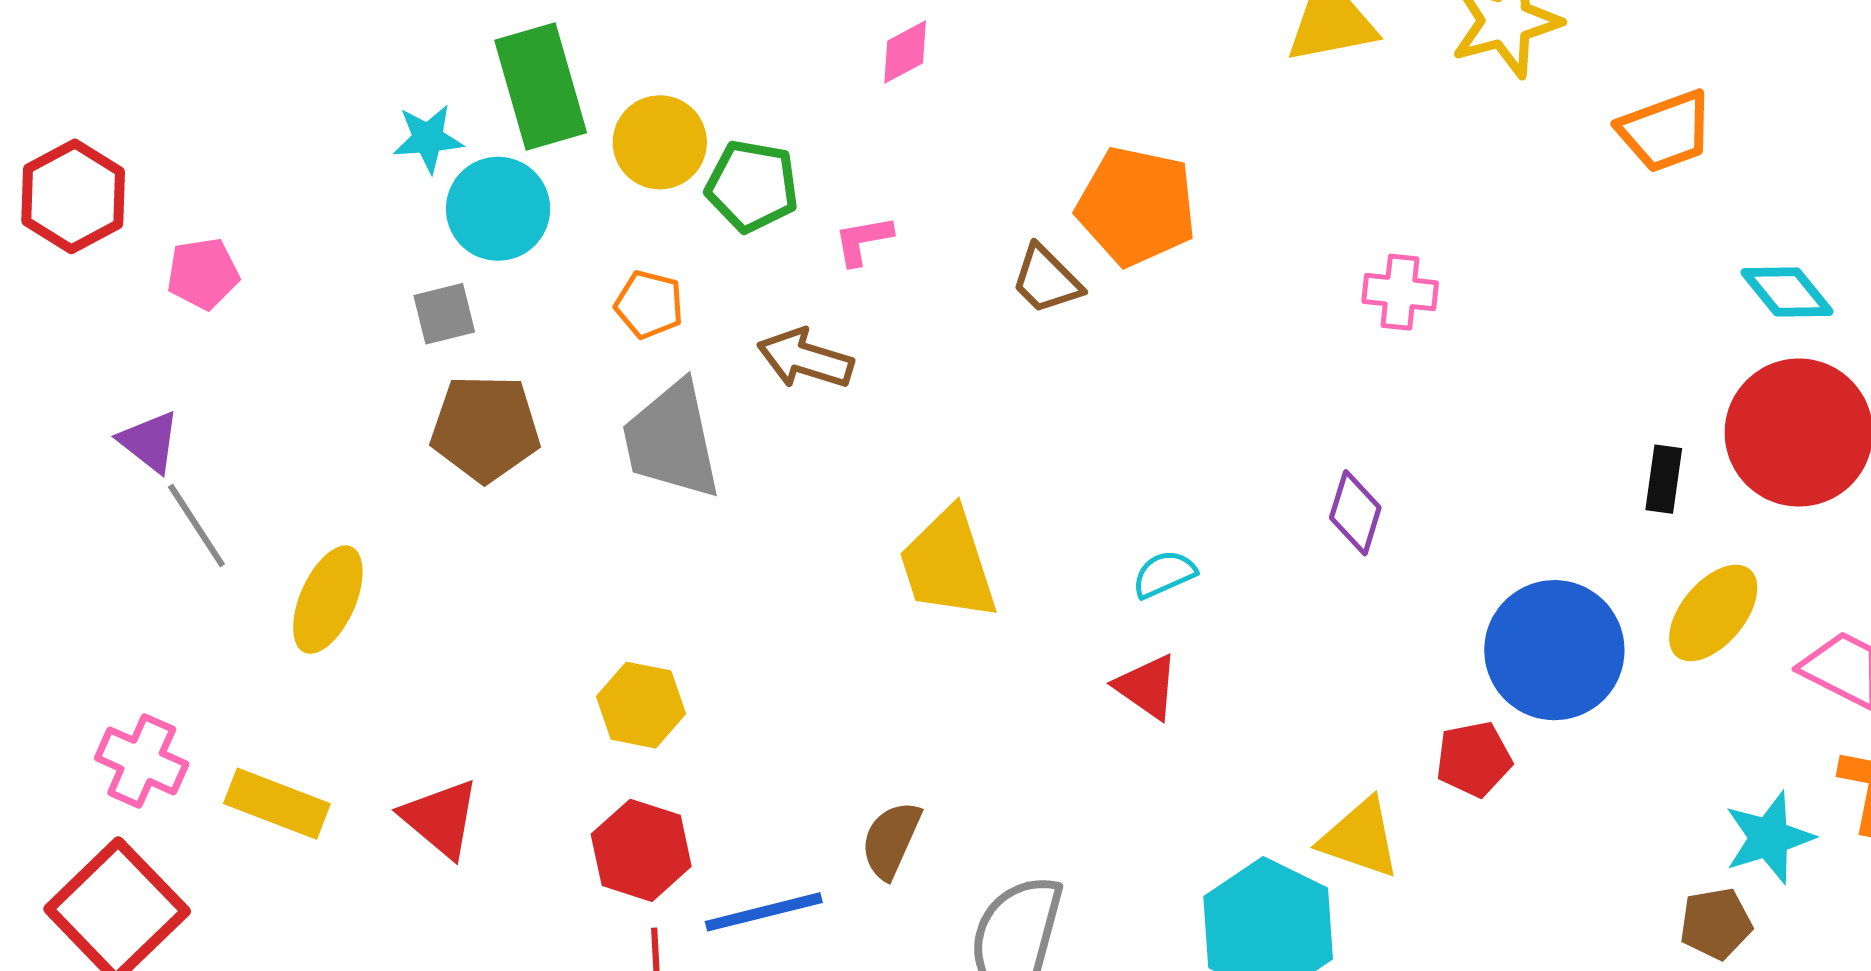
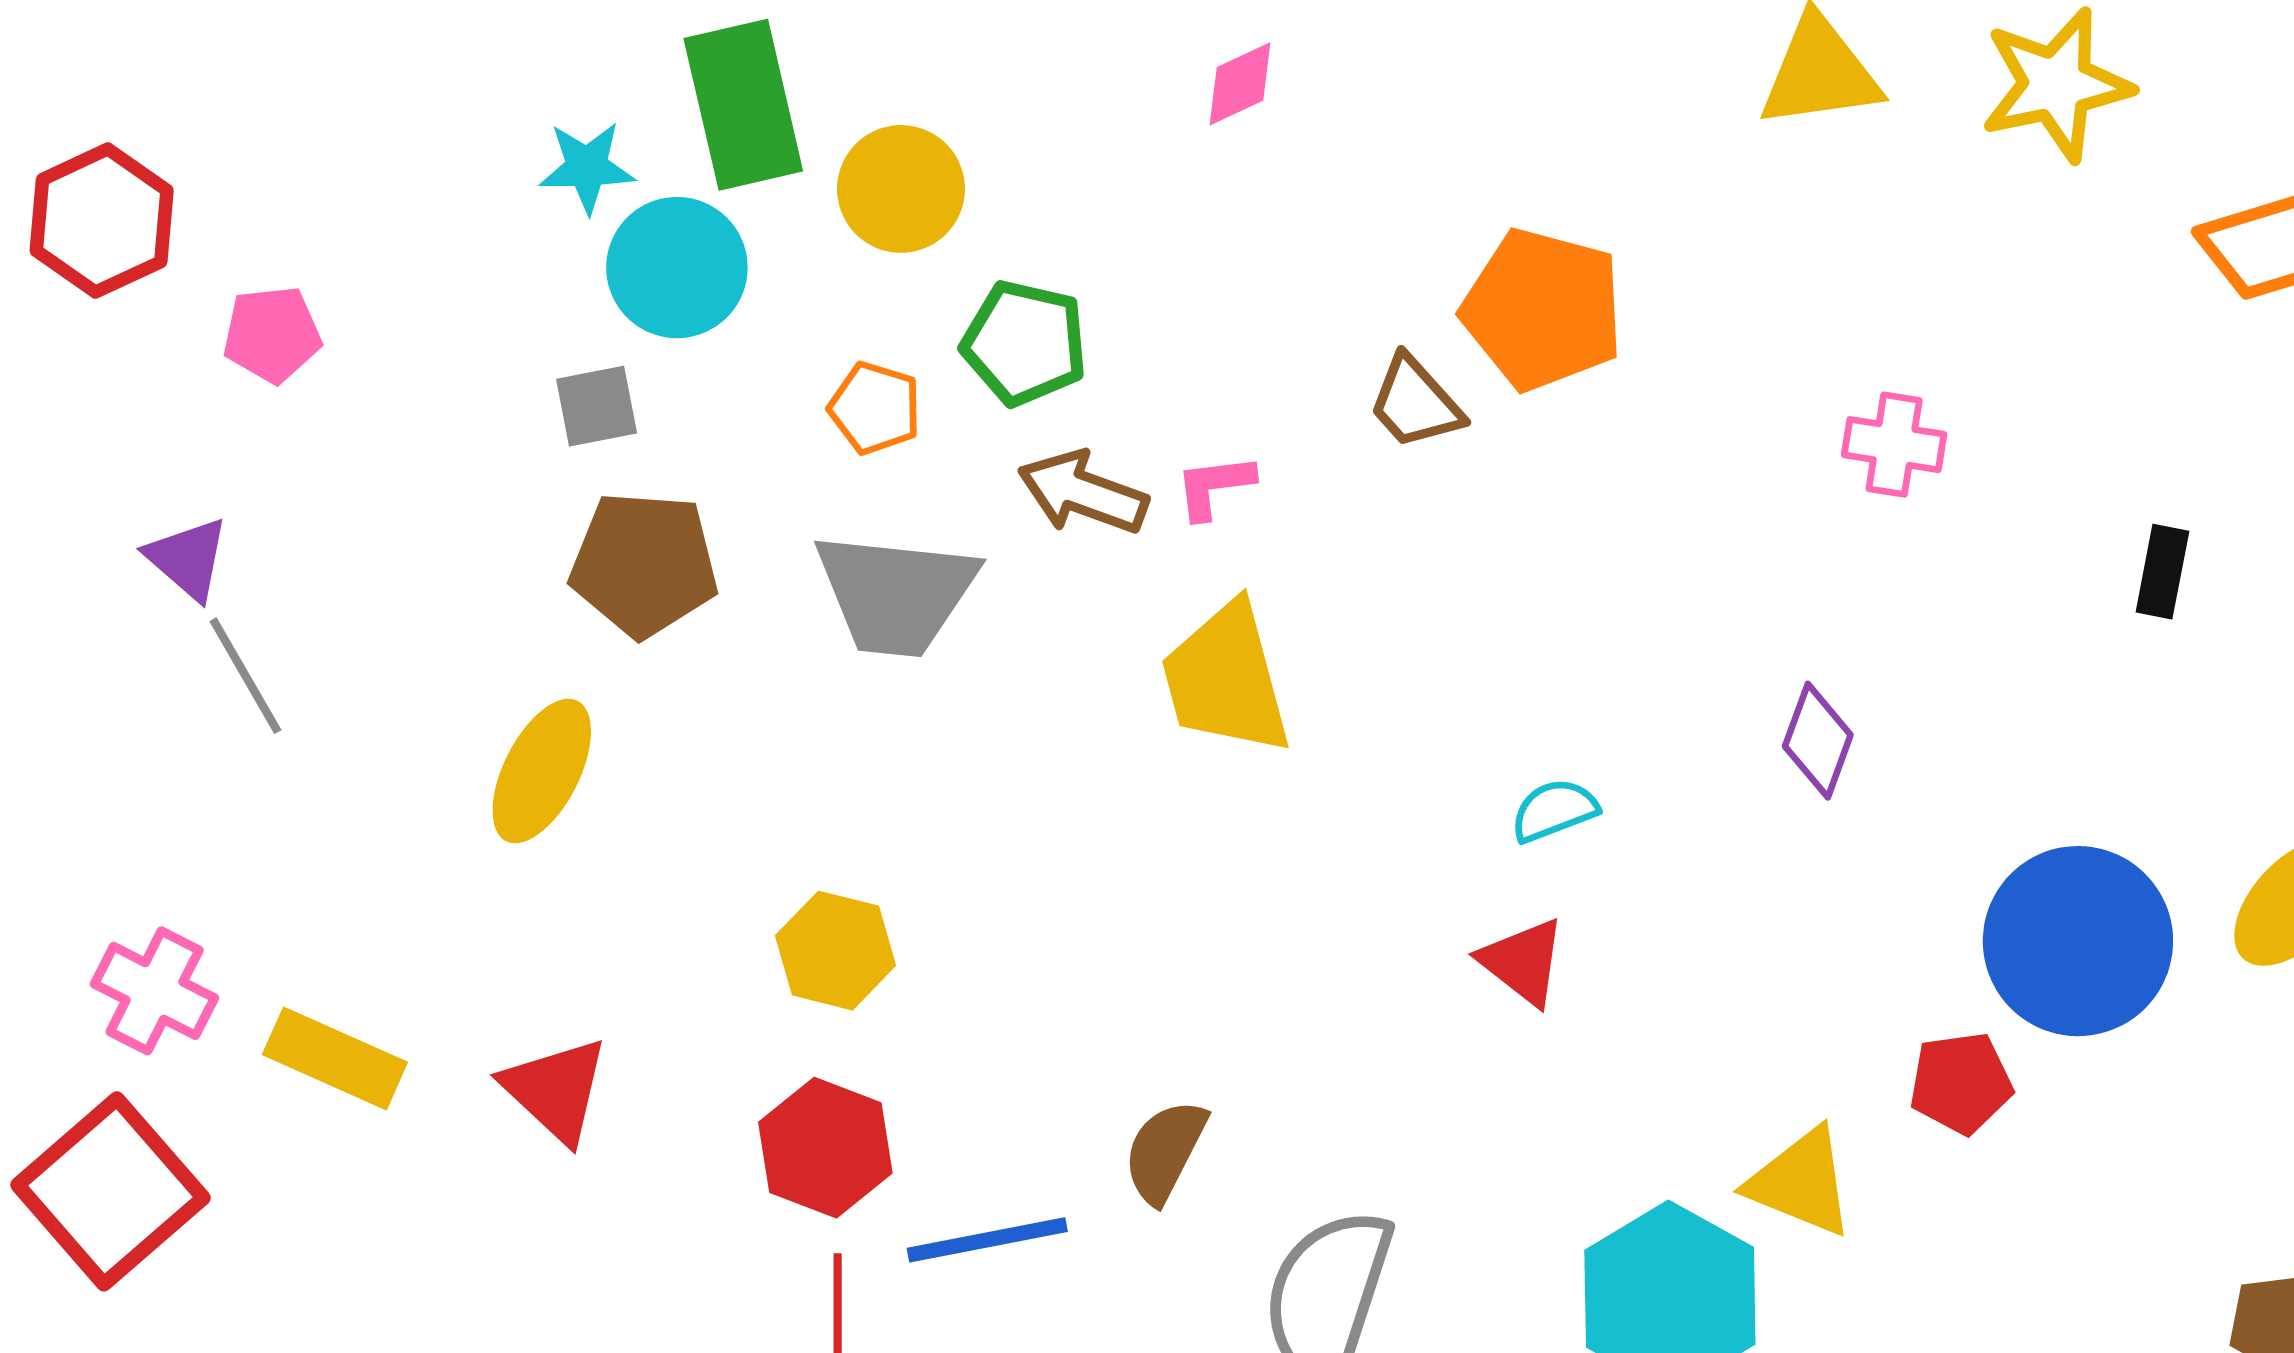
green pentagon: (752, 186) -> (1025, 343), moved
pink L-shape: (863, 240) -> (1214, 486), moved
gray trapezoid: (672, 440) -> (896, 594), turned -75
black rectangle: (1664, 479) -> (2162, 572), moved
yellow trapezoid: (948, 564) -> (1226, 679), moved
yellow ellipse: (328, 600) -> (542, 771), moved

